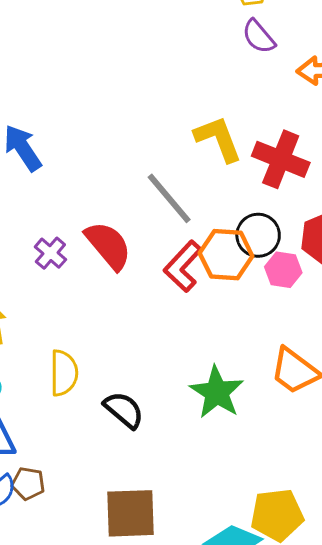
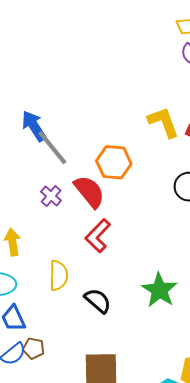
gray line: (169, 198) -> (52, 148), moved
orange hexagon: (226, 255) -> (114, 162), moved
red L-shape: (183, 266) -> (98, 236), moved

